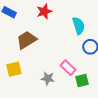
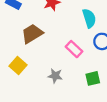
pink rectangle: (68, 68) -> (74, 49), moved
yellow square: (14, 69) -> (18, 65), turned -35

